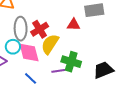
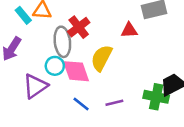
red cross: (40, 29) -> (79, 27), moved
green cross: (71, 62) -> (156, 97), moved
purple line: (58, 71) -> (114, 103), moved

